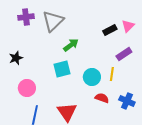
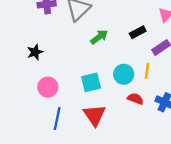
black rectangle: (110, 30) -> (138, 32), moved
cyan square: (62, 69) -> (91, 82), moved

